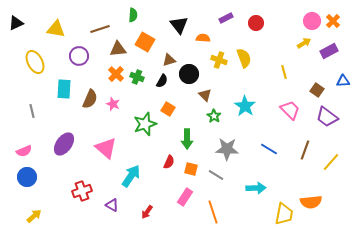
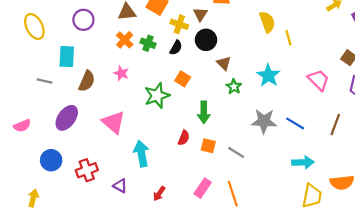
brown triangle: (169, 60) -> (200, 14), moved, turned -40
yellow cross: (219, 60) -> (179, 24), moved
yellow line: (284, 72) -> (288, 38), moved
brown semicircle: (90, 99) -> (87, 81), moved
gray line: (32, 111) -> (44, 81), moved, turned -64
gray star: (227, 149) -> (264, 121), moved
cyan arrow: (131, 176) -> (141, 153), turned -45
blue circle: (27, 177) -> (51, 160), moved
cyan arrow: (256, 188) -> (303, 162), moved
pink rectangle: (185, 197) -> (203, 188), moved
yellow arrow: (34, 216) -> (33, 198), turned -35

